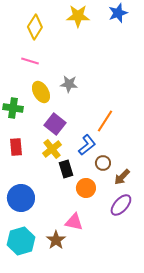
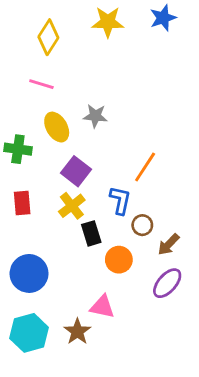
blue L-shape: (87, 145) -> (120, 200), turned -40

